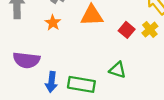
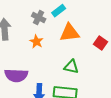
green triangle: (118, 70) -> (71, 67), moved

